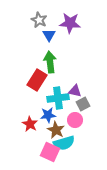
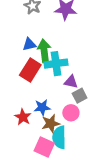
blue triangle: (49, 35) -> (29, 44), moved, turned 48
cyan cross: (58, 98) -> (56, 64), moved
brown star: (56, 130) -> (51, 123), turned 30
cyan semicircle: (64, 143) -> (59, 137), turned 105

